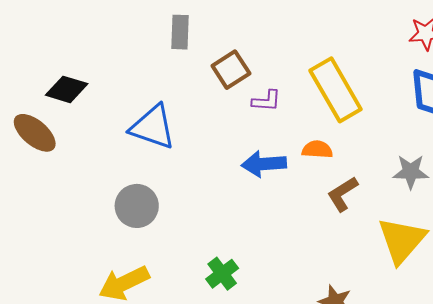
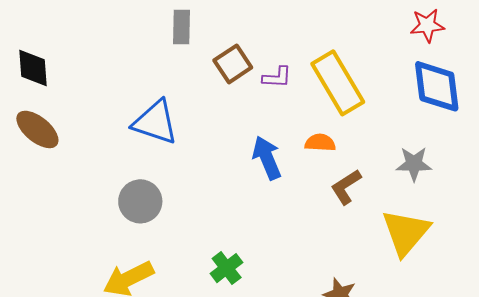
black diamond: (67, 89) -> (33, 68), moved, turned 69
purple L-shape: (266, 101) -> (277, 77), moved
blue arrow: (264, 164) -> (267, 158), turned 72

